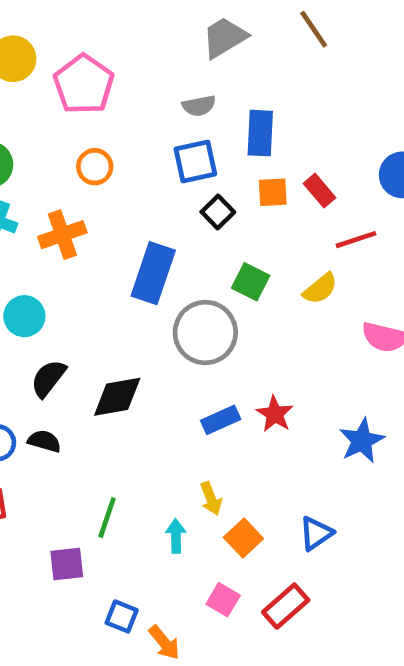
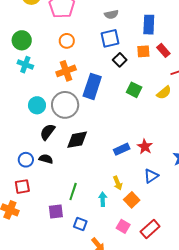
blue rectangle: (260, 133) -> (149, 25), moved
orange cross: (62, 235) -> (66, 71), moved
gray circle: (205, 333) -> (65, 105), moved
blue triangle: (316, 533) -> (151, 176), moved
blue square: (122, 616) -> (80, 224), moved

